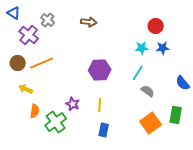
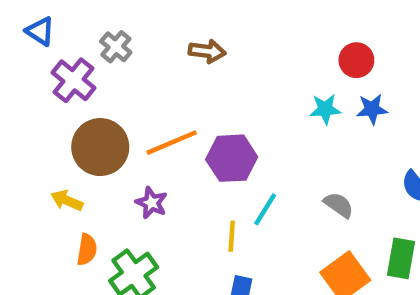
brown circle: (18, 63) -> (100, 147), moved, size x1.6
orange line: (42, 63) -> (172, 143), moved
cyan line: (138, 73) -> (265, 209), moved
purple star: (73, 104) -> (151, 203), moved

